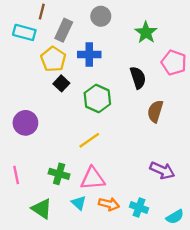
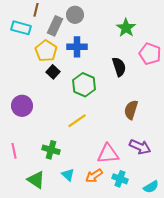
gray circle: (101, 16) -> (75, 15), moved
brown semicircle: (155, 111) -> (131, 110), moved
pink triangle: (93, 179) -> (108, 154), moved
orange arrow: (109, 204) -> (94, 176), turned 132

